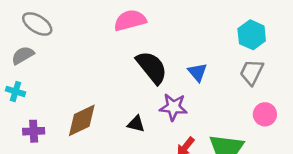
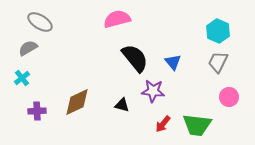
cyan cross: (16, 91) -> (22, 78), turned 35

